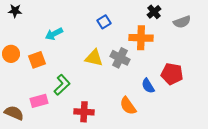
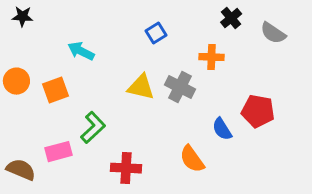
gray semicircle: (182, 22) -> (273, 33), turned 54
cyan arrow: (54, 34) -> (81, 51), turned 54
orange cross: (141, 38) -> (212, 57), size x0.7

